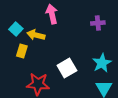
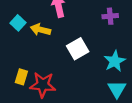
yellow rectangle: (22, 51) -> (21, 77), moved
white square: (67, 68) -> (78, 49), moved

